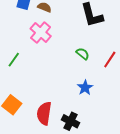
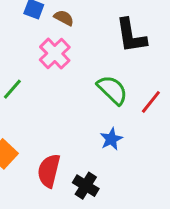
green semicircle: (83, 54) -> (112, 90), size x1.6

